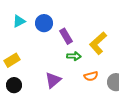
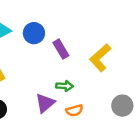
green arrow: (74, 56) -> (65, 86), moved
orange semicircle: (91, 76) -> (74, 110), moved

